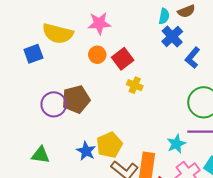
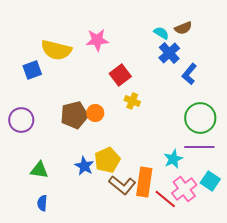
cyan semicircle: (164, 16) -> (161, 33), turned -70
orange circle: (97, 55) -> (95, 113), moved
purple circle: (54, 104) -> (21, 120), moved

